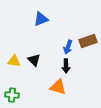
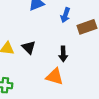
blue arrow: (68, 47) -> (65, 15), moved

